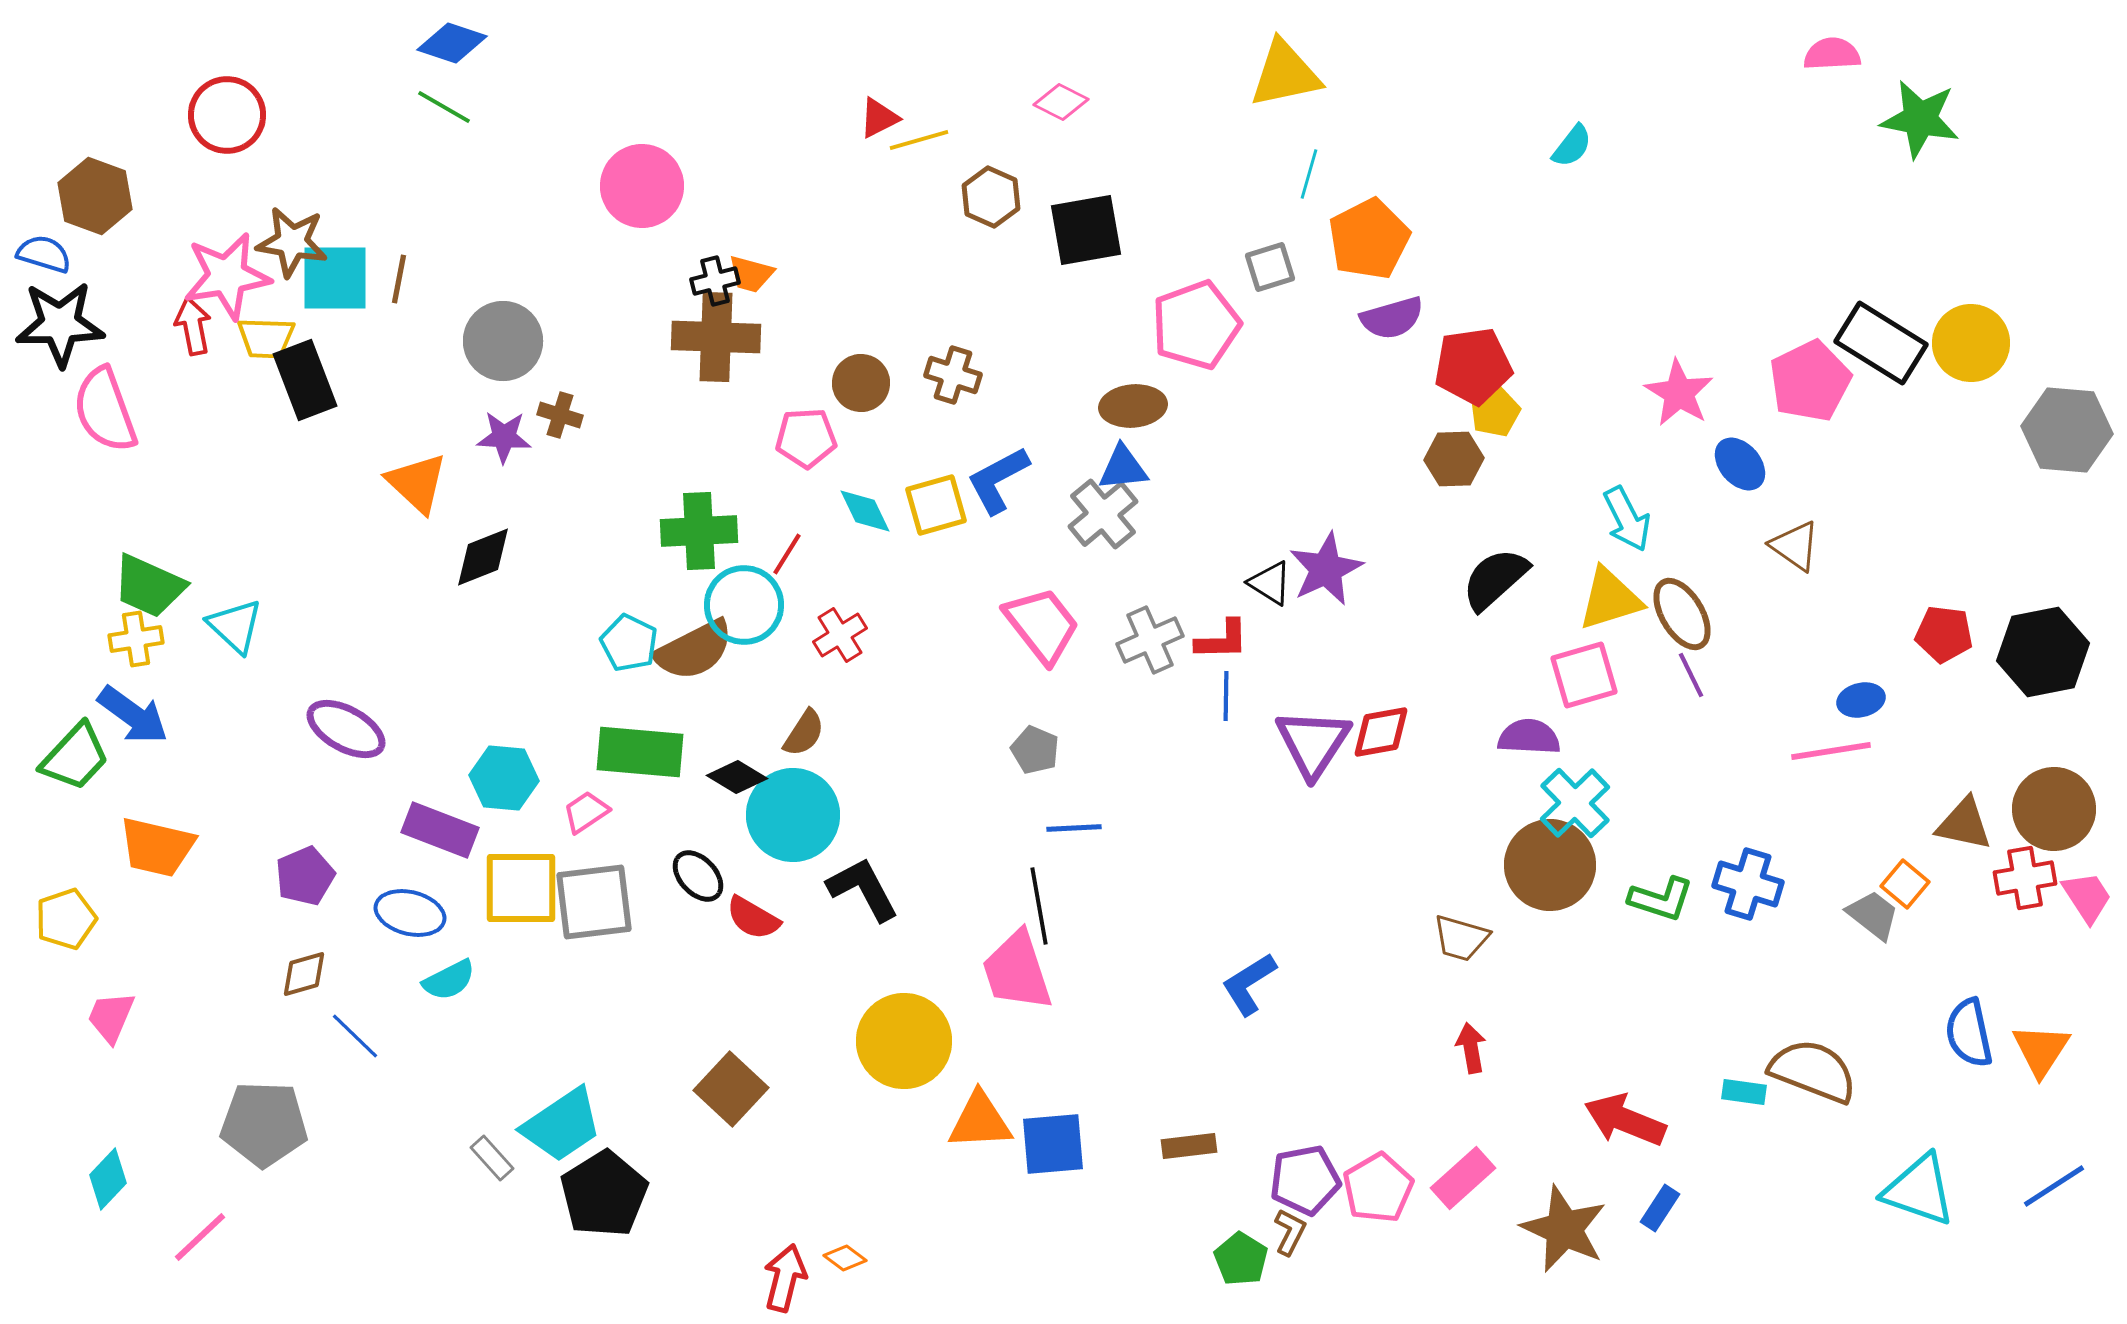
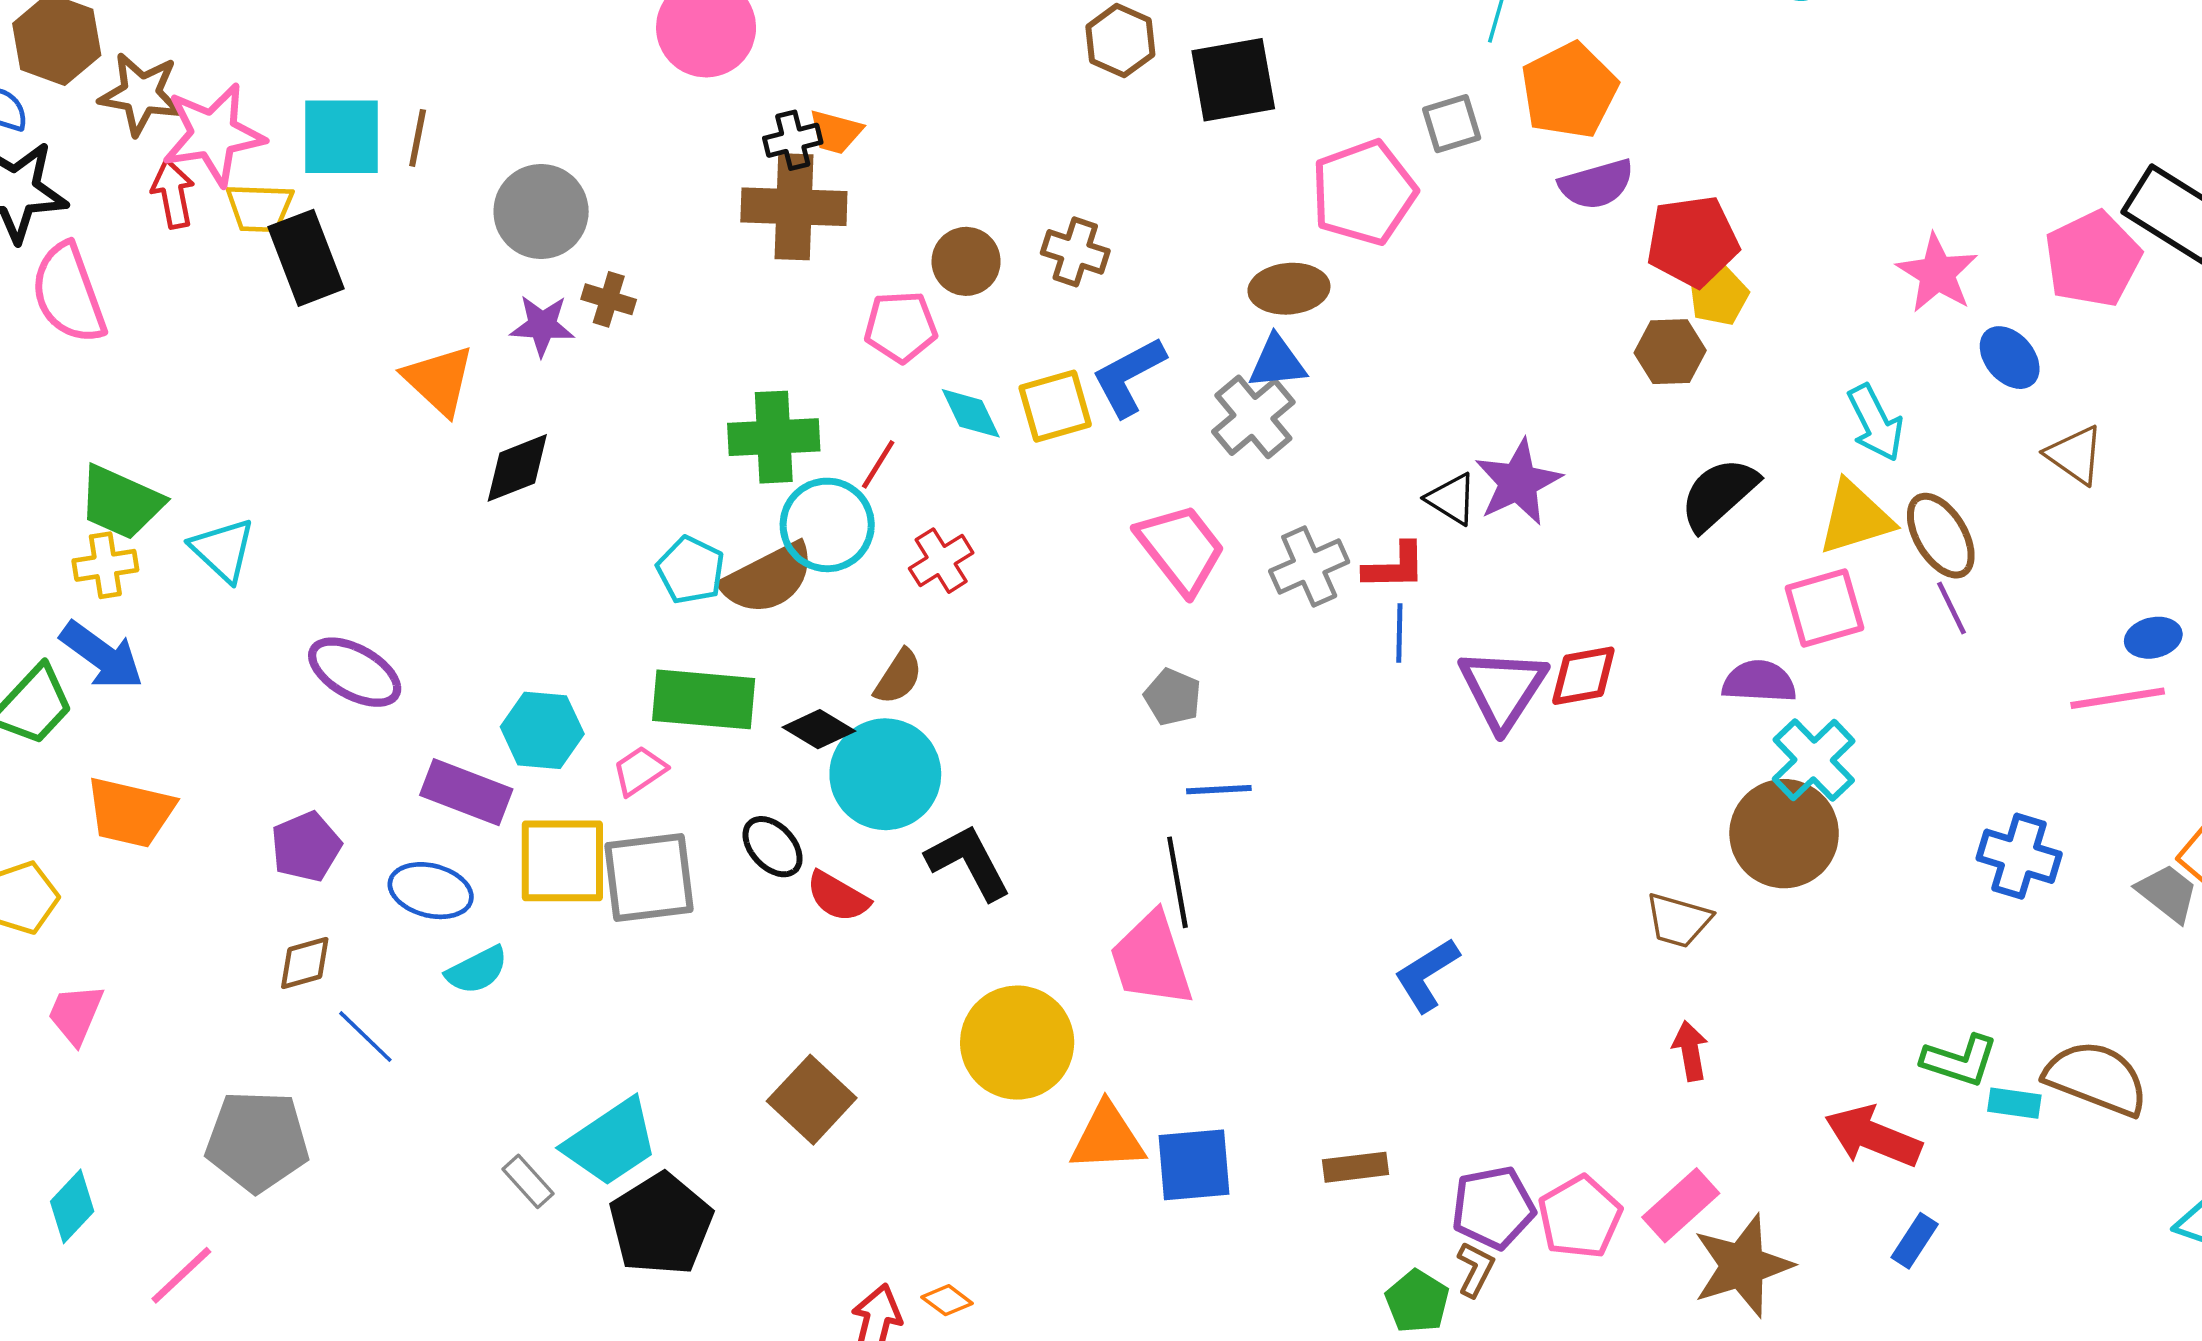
brown star: (292, 242) -> (141, 94), moved
green L-shape: (1661, 899) -> (1960, 1060), moved
brown star: (1564, 1229) -> (1742, 1266), moved, turned 30

